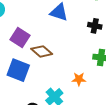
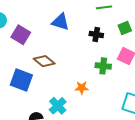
purple square: (20, 37) -> (21, 35), moved

